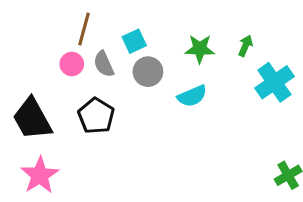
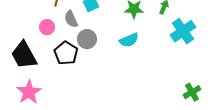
pink circle: (72, 64) -> (47, 27), moved
gray circle: (148, 72) -> (87, 39), moved

